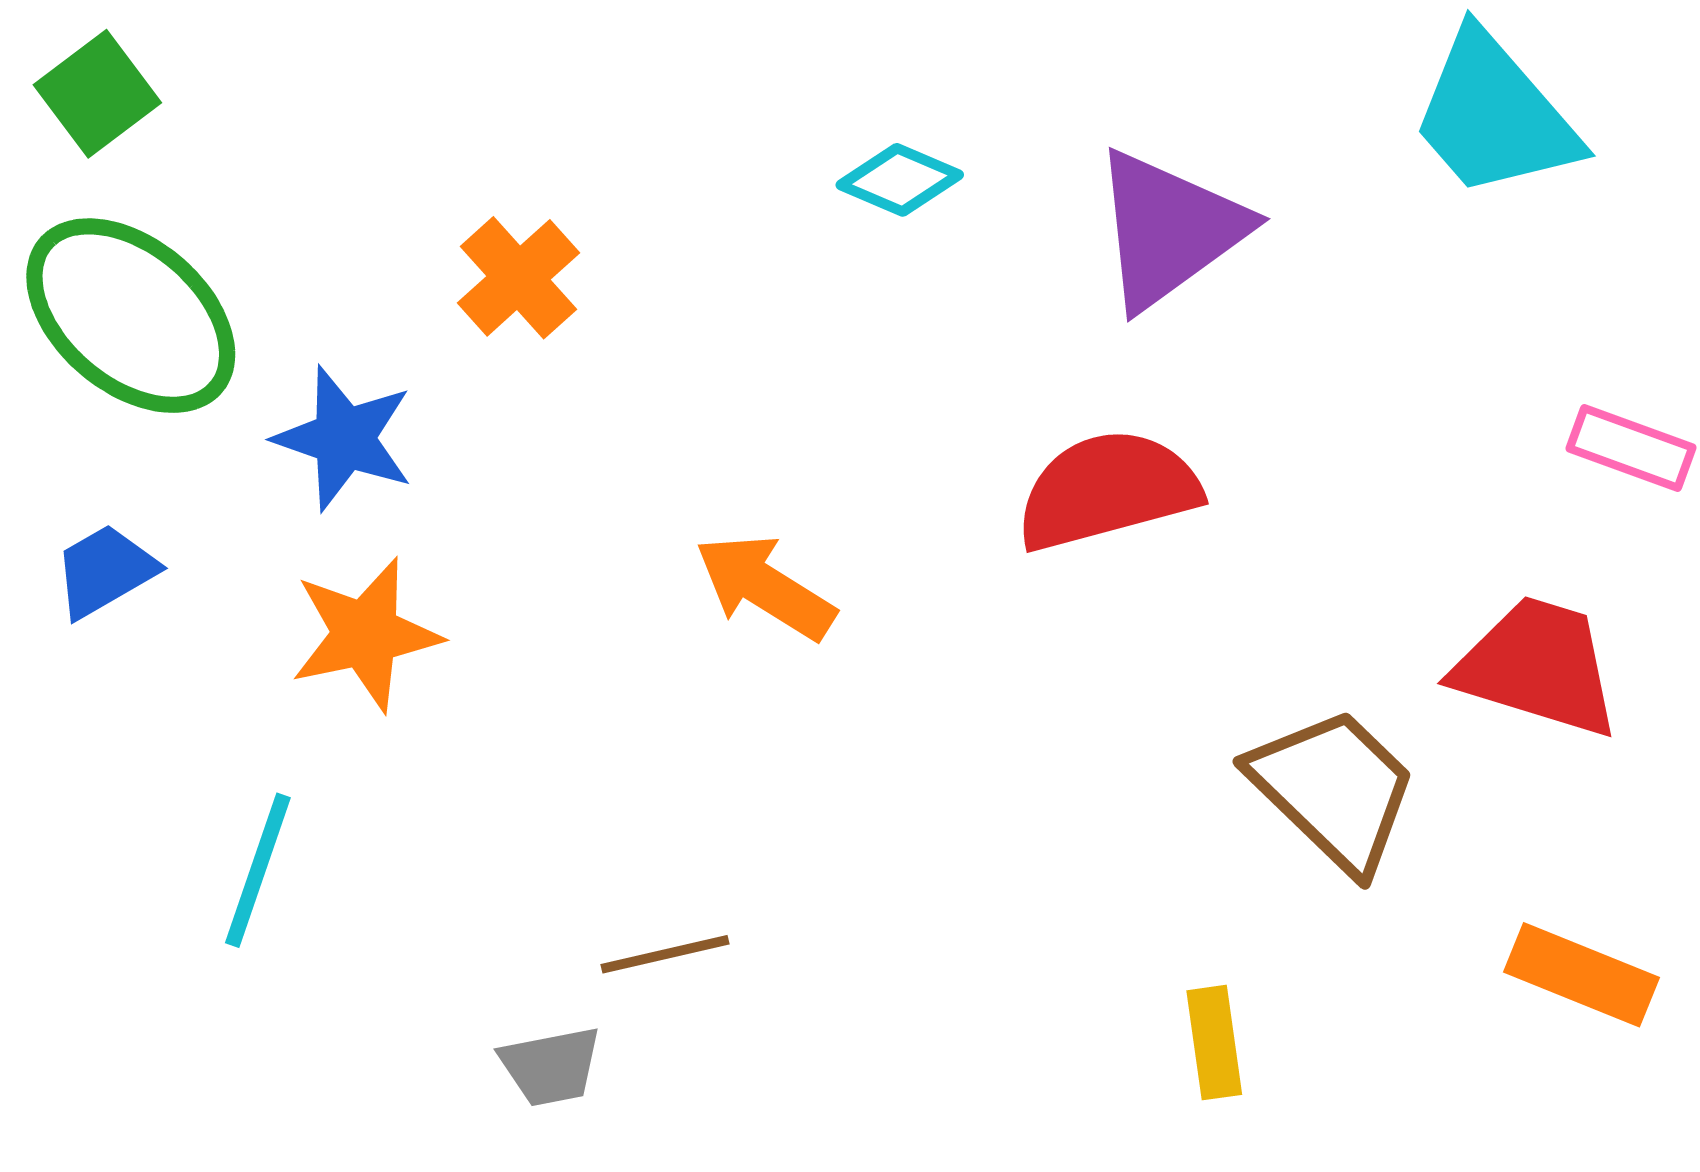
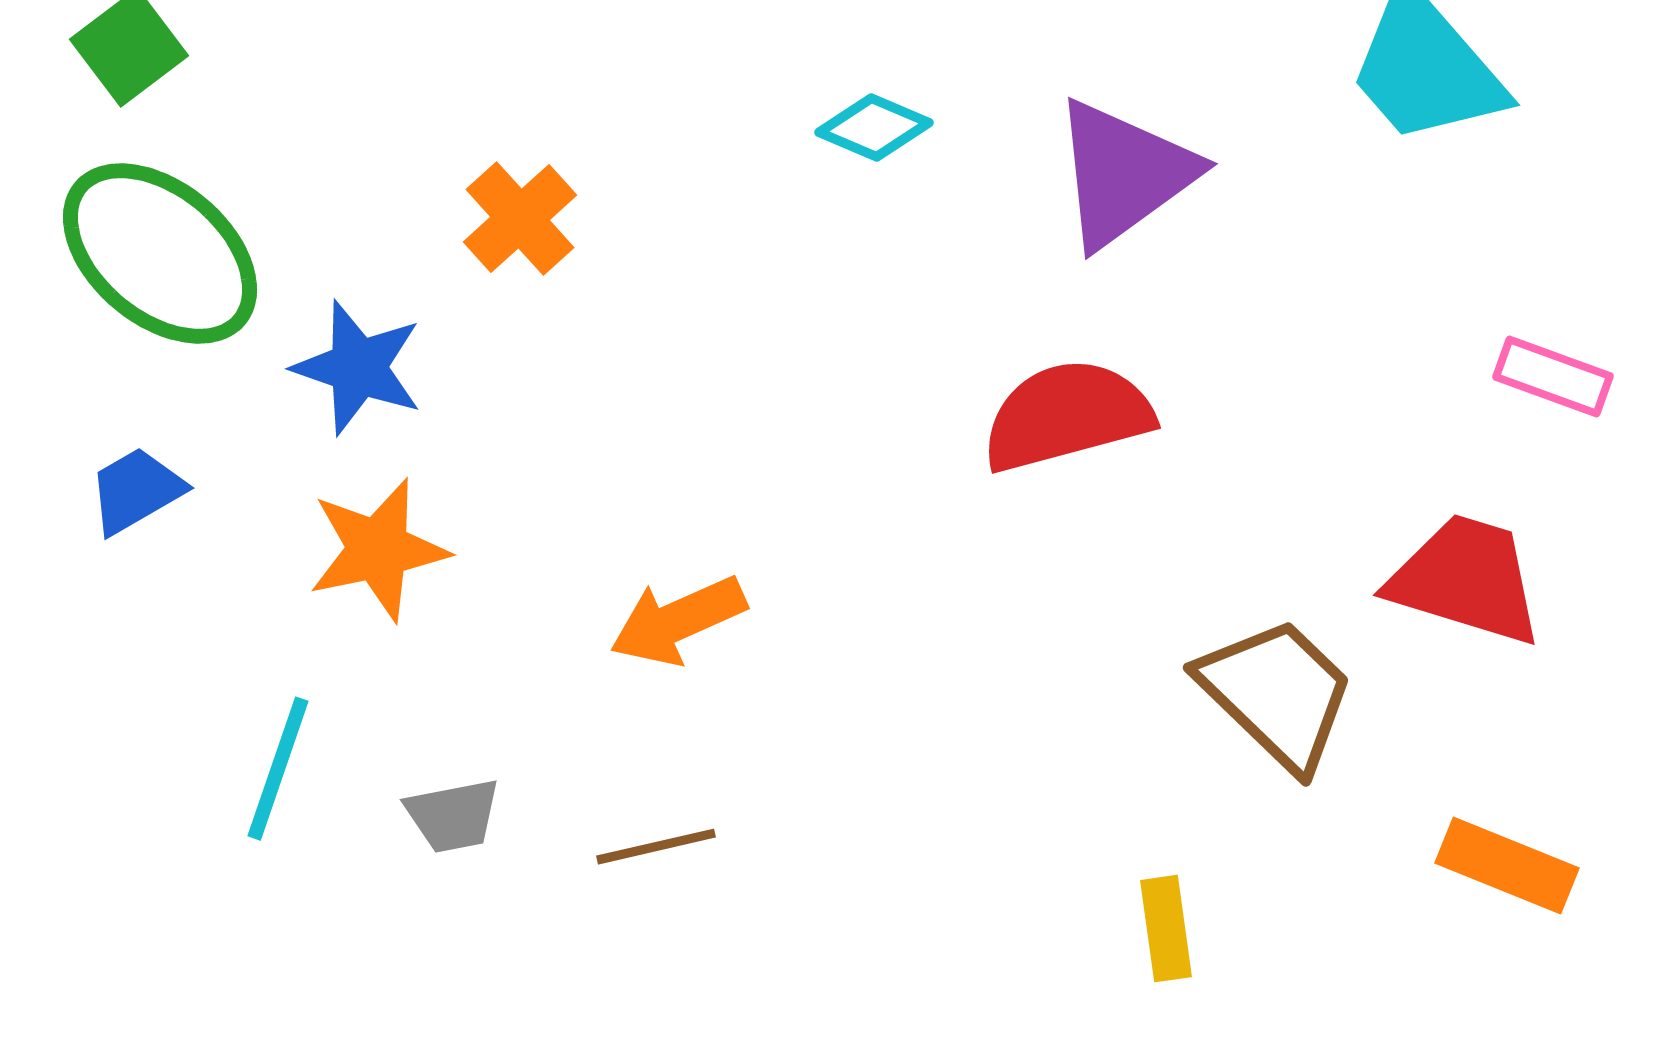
orange arrow: (765, 587) -> (678, 621), moved, turned -56
gray trapezoid: (551, 1066) -> (453, 816), moved

